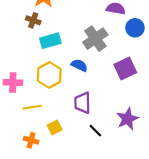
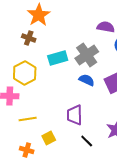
cyan rectangle: (50, 41) -> (58, 58), moved
blue semicircle: (79, 65) -> (87, 80), moved
yellow hexagon: (49, 75) -> (25, 73), moved

